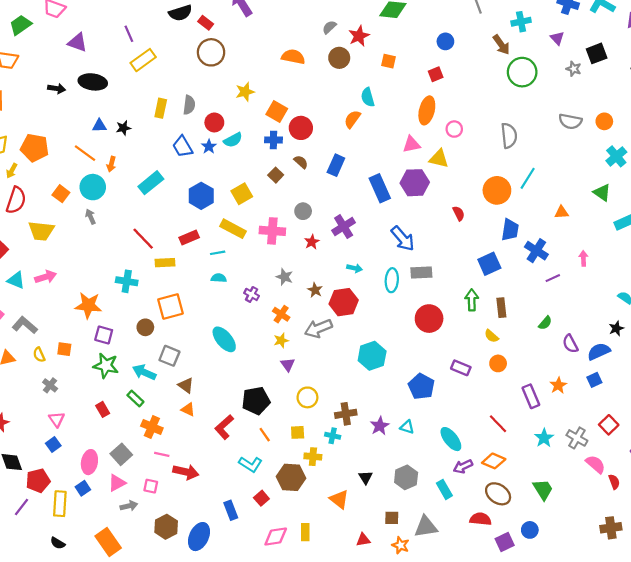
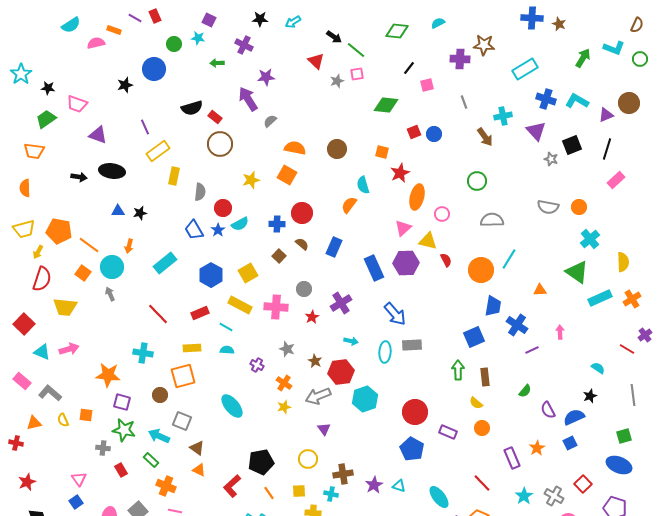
gray semicircle: (329, 27) -> (270, 121), moved
red star: (359, 36) -> (400, 173), moved
purple triangle: (557, 38) -> (536, 131), size x1.5
green circle: (522, 72) -> (477, 181), moved, size x0.7
red square: (436, 74) -> (414, 132), moved
yellow rectangle: (161, 108) -> (174, 176), moved
orange square: (277, 112) -> (287, 175), moved
gray semicircle: (509, 136) -> (492, 220), turned -85
pink triangle: (412, 144) -> (403, 228), turned -30
orange line: (85, 153) -> (89, 245), moved
green triangle: (602, 193) -> (577, 272), size x1.4
red semicircle: (459, 213) -> (446, 260), moved
cyan line: (218, 253) -> (226, 327), turned 40
yellow rectangle: (165, 263) -> (192, 348), moved
red circle: (429, 319) -> (415, 412), moved
cyan hexagon: (372, 356) -> (365, 399), moved
purple triangle: (288, 365) -> (324, 429), moved
gray cross: (50, 385) -> (103, 448), moved, turned -32

